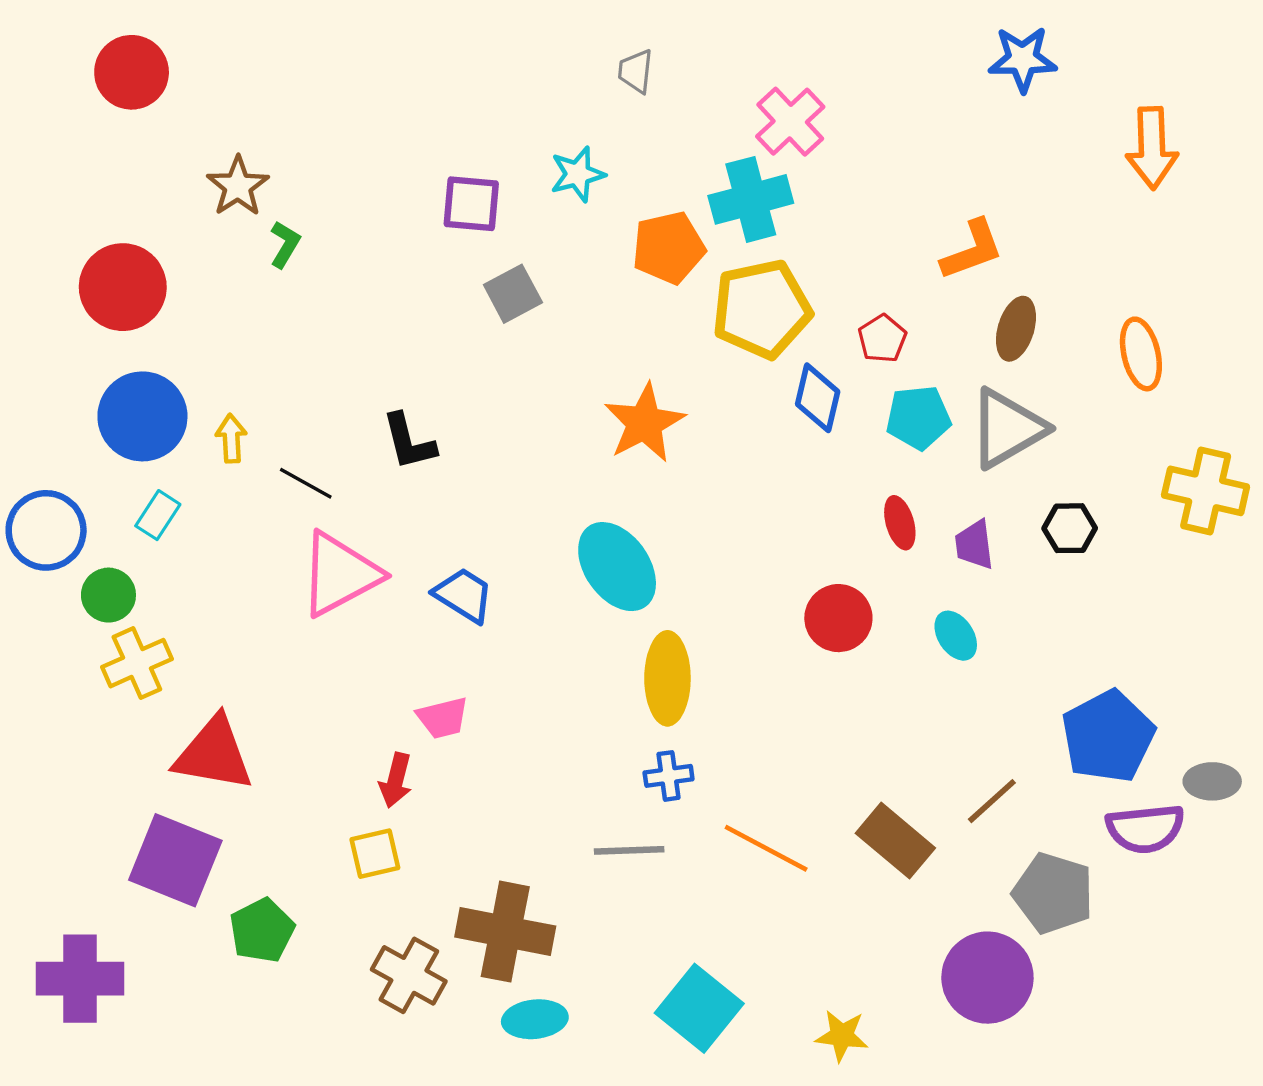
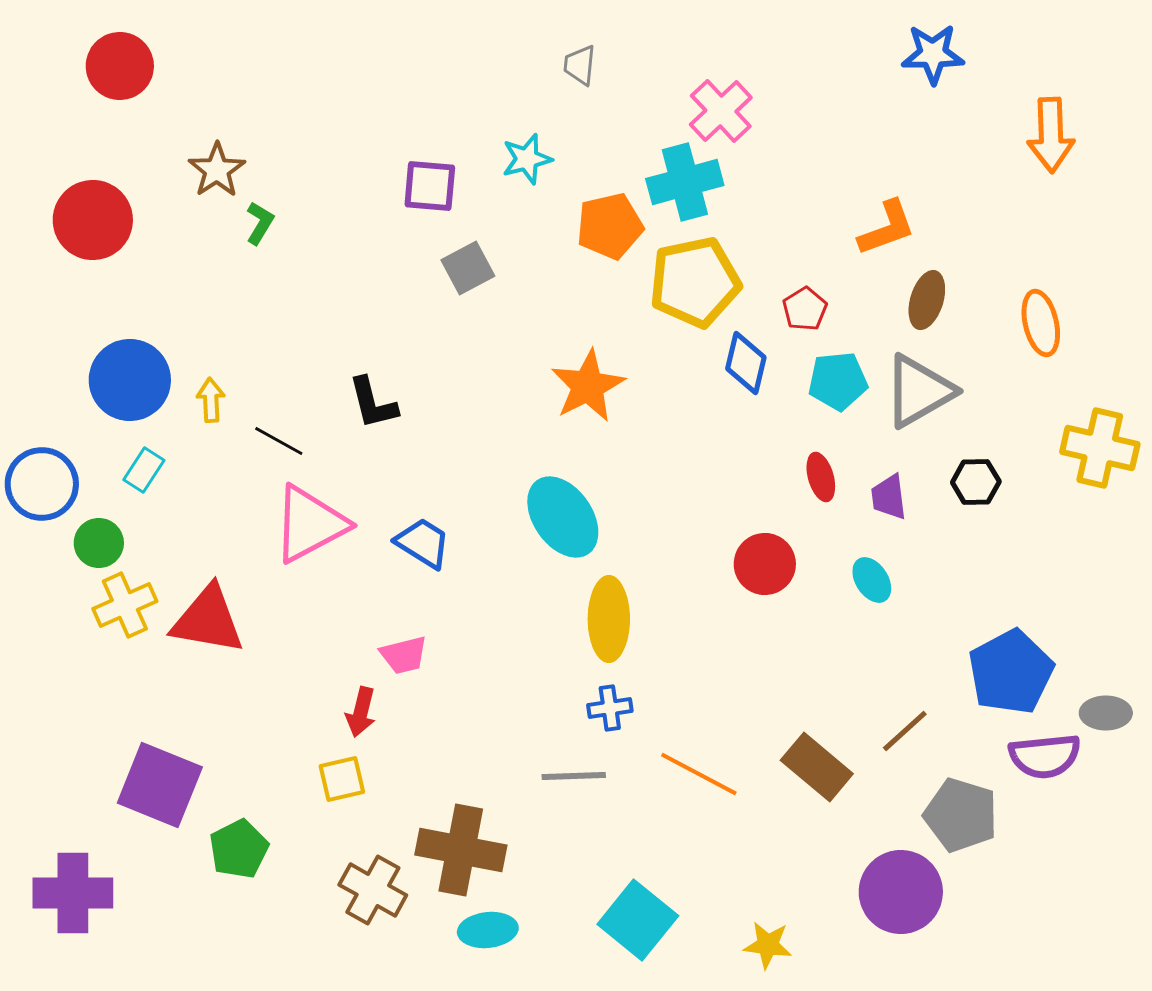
red circle: (123, 287) -> (93, 220), moved
red triangle: (214, 754) -> (208, 620), moved

